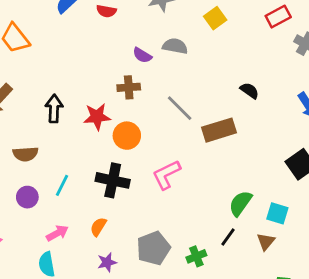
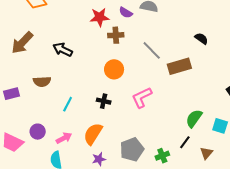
black arrow: (54, 108) -> (63, 50), turned -66
red star: (97, 117) -> (100, 17), moved
black cross: (113, 180) -> (104, 101), size x0.6
purple circle: (27, 197) -> (38, 132), moved
orange semicircle: (98, 227) -> (93, 134), size x1.6
brown triangle: (266, 242) -> (206, 153), moved

